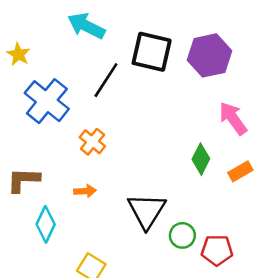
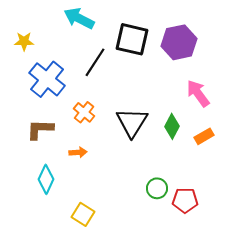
yellow star: (18, 54) -> (24, 41), turned -30
brown L-shape: (23, 180) -> (40, 129), moved
black triangle: (147, 211) -> (132, 122), moved

